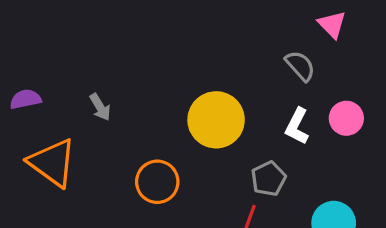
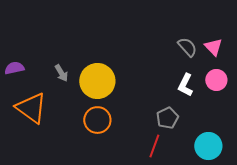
pink triangle: (332, 25) -> (213, 47), moved
yellow circle: (216, 120) -> (97, 81), moved

